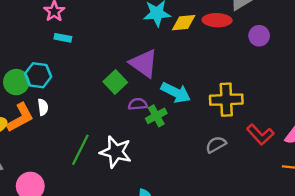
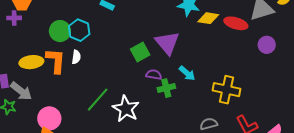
cyan arrow: (176, 93) -> (187, 73), size x0.7
orange L-shape: (20, 118) -> (56, 61), turned -72

